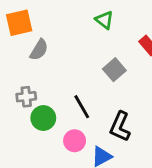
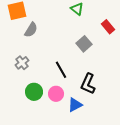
gray cross: (26, 97) -> (22, 63), turned -32
green circle: (43, 118) -> (34, 92), moved

